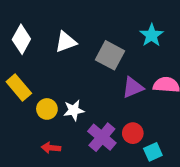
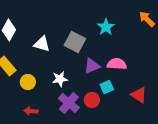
white triangle: (66, 42) -> (42, 44), moved, turned 36
white star: (74, 110) -> (60, 79), moved
cyan square: (153, 152) -> (107, 87), moved

